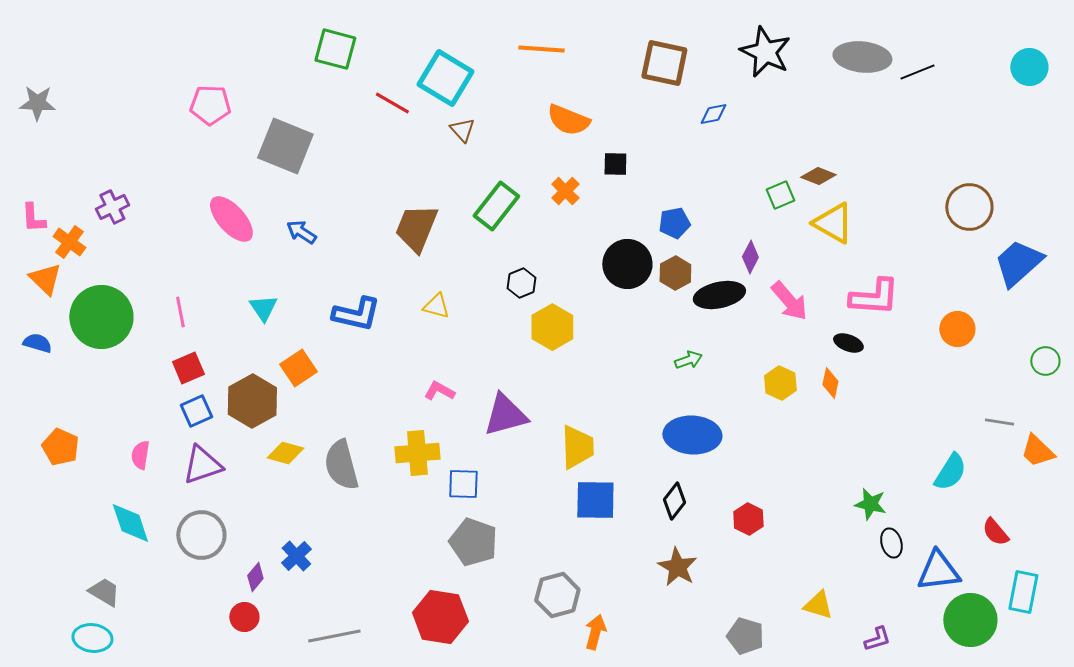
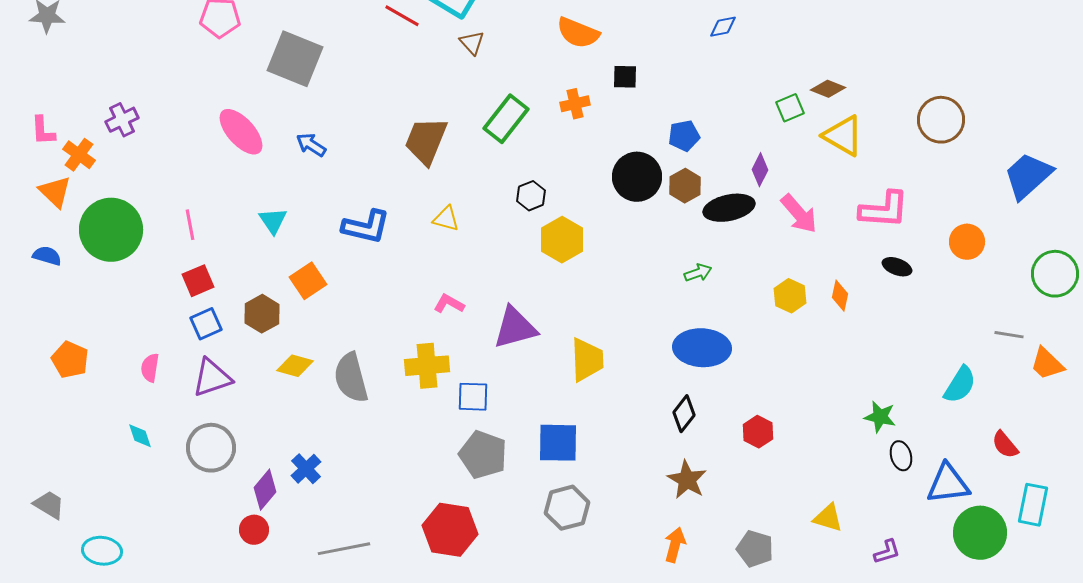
orange cross: (565, 191) -> (575, 104), turned 32
brown circle: (969, 207) -> (941, 120), moved
black ellipse: (848, 343) -> (897, 267), moved
green circle: (1045, 361) -> (1055, 274), size x1.6
brown hexagon: (252, 401) -> (262, 314), size x0.7
blue square: (595, 500) -> (558, 443), moved
cyan diamond: (130, 523) -> (140, 436), size x0.6
purple diamond: (255, 577) -> (265, 490), size x1.4
gray trapezoid: (104, 592) -> (49, 505), moved
orange arrow: (595, 632) -> (675, 545), moved

